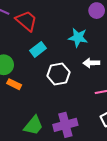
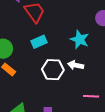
white arrow: (91, 63) -> (76, 65), moved

